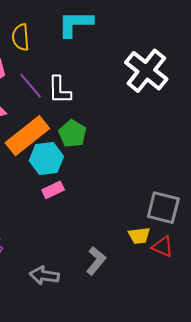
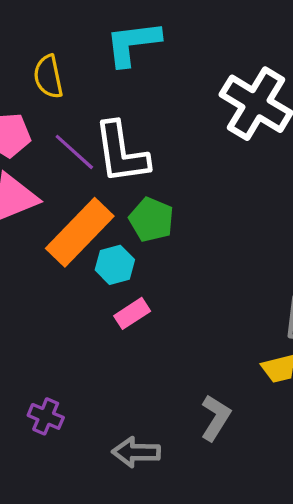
white L-shape: (59, 90) -> (121, 153), size x1.4
cyan hexagon: (46, 158) -> (115, 265), size x0.7

